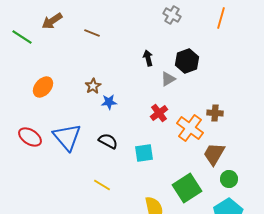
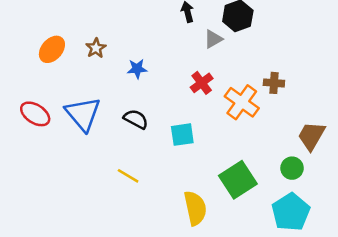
brown star: (93, 86) -> (96, 48), moved
brown trapezoid: (214, 154) -> (311, 136), moved

